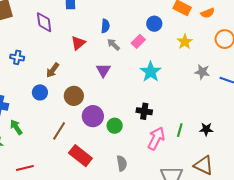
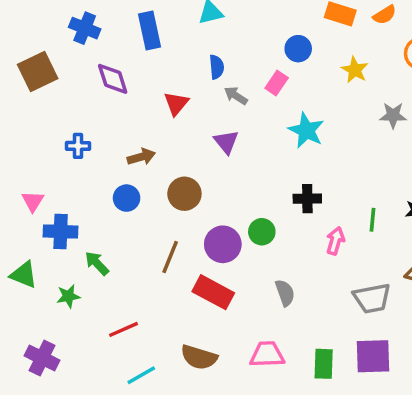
brown arrow: (53, 70) -> (141, 157), turned -133
purple circle: (93, 116) -> (223, 244), moved
pink arrow: (156, 138) -> (335, 241), size x0.7

